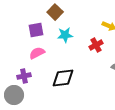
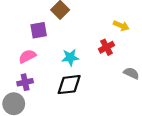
cyan star: (65, 35) -> (70, 57), moved
pink semicircle: (37, 53) -> (27, 56), moved

